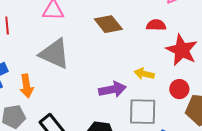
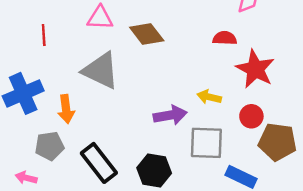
brown diamond: (108, 24) -> (147, 34), moved

